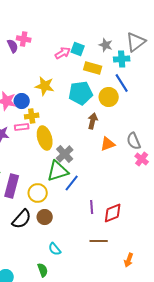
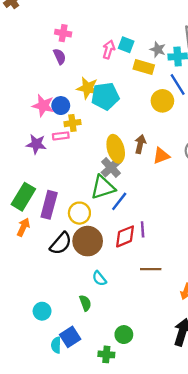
gray star: (106, 45) -> (158, 49), moved
purple semicircle: (13, 46) -> (60, 56), moved
pink arrow: (63, 53) -> (109, 49), turned -42
cyan pentagon: (81, 93) -> (105, 96), moved
brown arrow: (93, 121) -> (140, 144), moved
yellow ellipse: (45, 138) -> (116, 149), moved
red diamond: (113, 213) -> (125, 236), moved
brown circle: (45, 217) -> (88, 241), size x1.6

